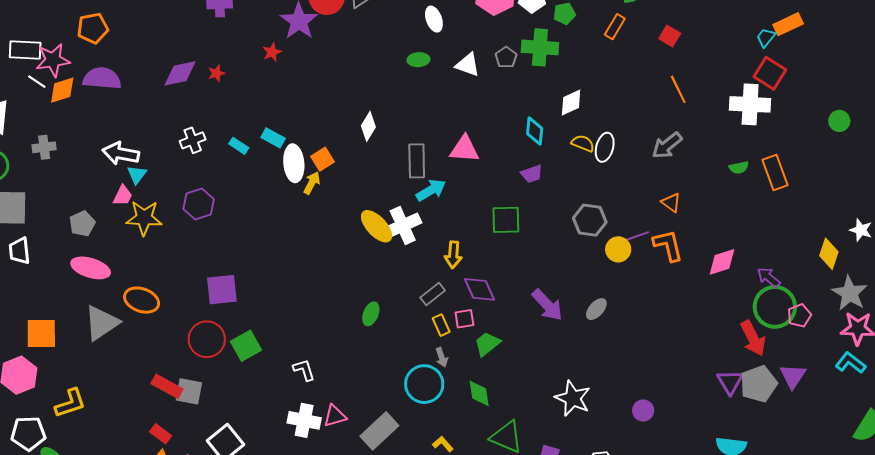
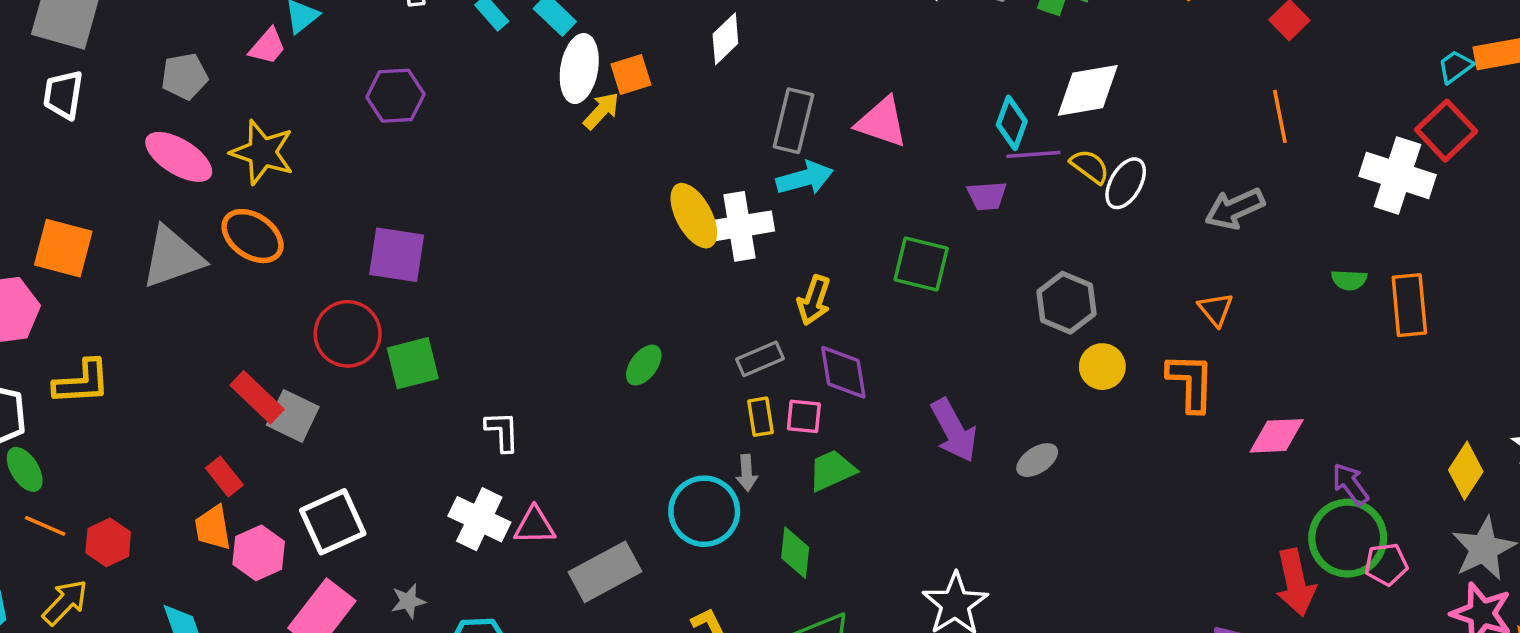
white diamond: (571, 103) -> (1088, 90), size x1.4
yellow star: (144, 218) -> (262, 152), moved
purple line: (635, 237) -> (1033, 154), moved

